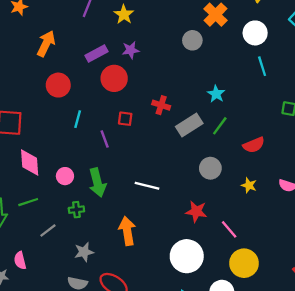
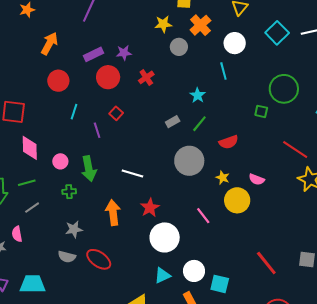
yellow star: (124, 14) -> (163, 24), moved, turned 30
cyan line: (262, 66) -> (223, 71), moved
red cross: (161, 105) -> (146, 77), moved, turned 35
red square: (125, 119) -> (116, 113), turned 32
gray rectangle: (189, 125) -> (173, 122), size x0.6
gray circle: (210, 168) -> (189, 161), size x1.5
red star: (196, 211) -> (150, 208), moved, turned 30
gray line: (48, 230) -> (32, 208), moved
yellow circle: (244, 263) -> (237, 200), moved

